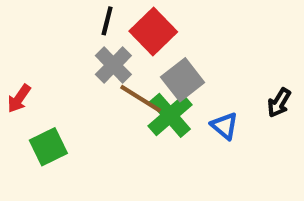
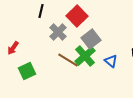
black line: (107, 21) -> (41, 11), moved
brown line: (141, 99) -> (68, 60), moved

